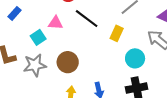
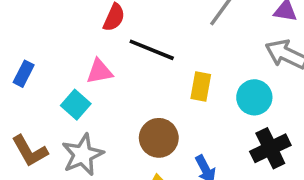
yellow rectangle: (117, 33) -> (201, 87), moved
brown circle: (68, 62) -> (159, 138), moved

